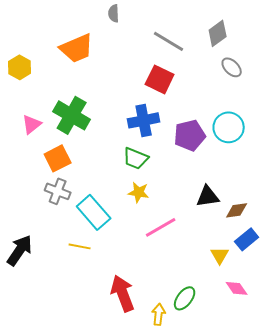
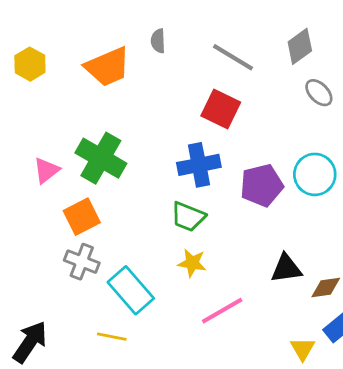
gray semicircle: (114, 13) -> (158, 41), moved
yellow hexagon: (20, 67) -> (30, 64), moved

